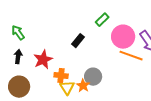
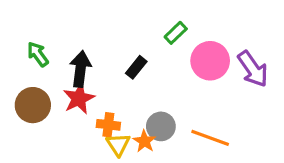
orange line: (131, 56) -> (210, 138), moved
black arrow: (18, 57) -> (80, 69), moved, size x1.5
brown circle: (19, 87) -> (33, 105), moved

